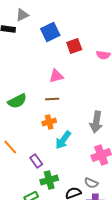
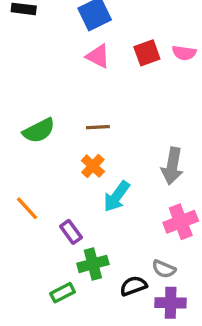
red square: (74, 46) -> (147, 53), moved
pink triangle: (56, 76) -> (98, 56), moved, turned 42
orange cross: (49, 122) -> (93, 166), turned -32

